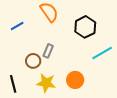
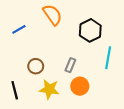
gray rectangle: (48, 51) -> (70, 65), moved
cyan line: (102, 53) -> (108, 58), turned -50

